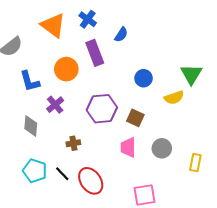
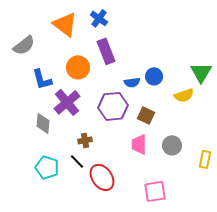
blue semicircle: (121, 35) -> (132, 82), moved, turned 49
purple cross: (55, 105) -> (67, 102), size x1.5
black line: (62, 174) -> (77, 161), moved

